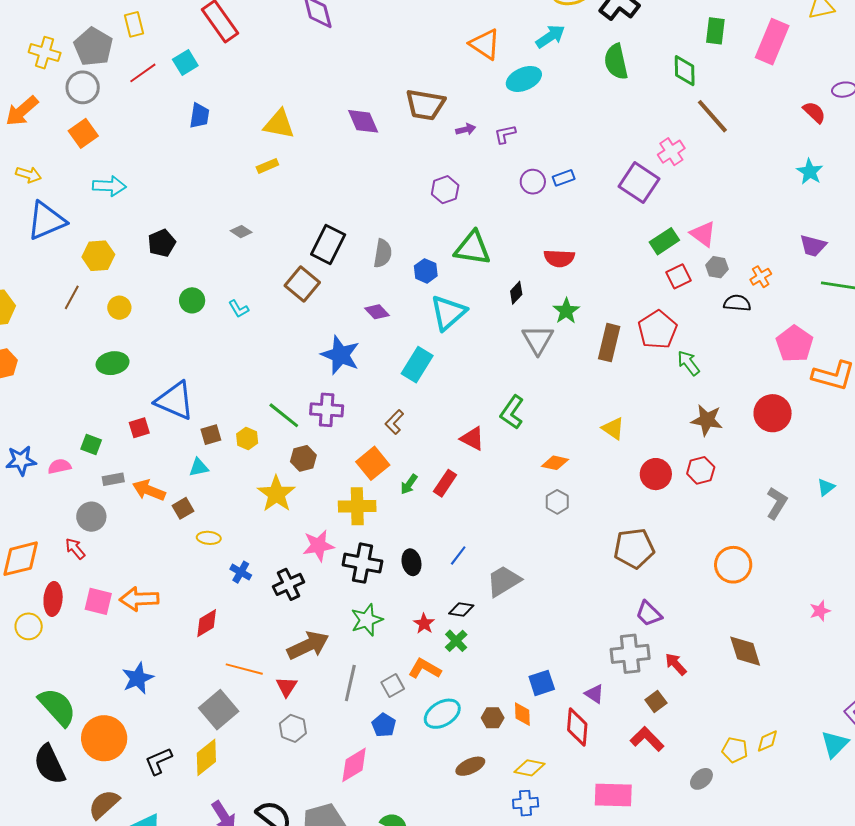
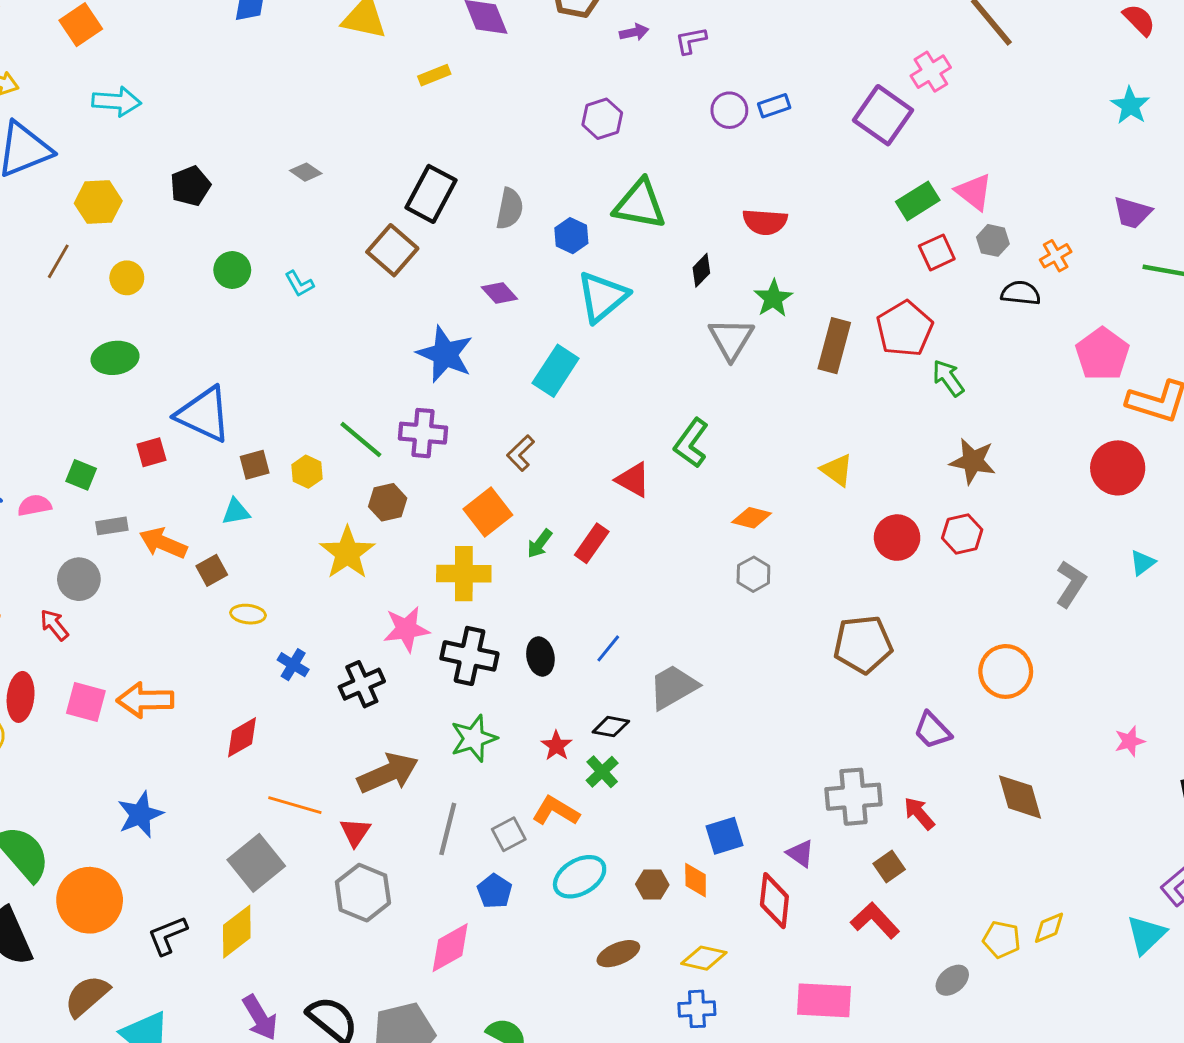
yellow rectangle: (267, 166) -> (434, 75), moved
red circle: (773, 413) -> (1118, 468), moved
purple trapezoid: (649, 614) -> (932, 730), moved
gray hexagon: (293, 728) -> (363, 893), size x1.4

